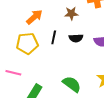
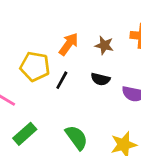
orange arrow: (34, 17) -> (69, 44), moved, turned -30
black line: (54, 37) -> (62, 80), moved

